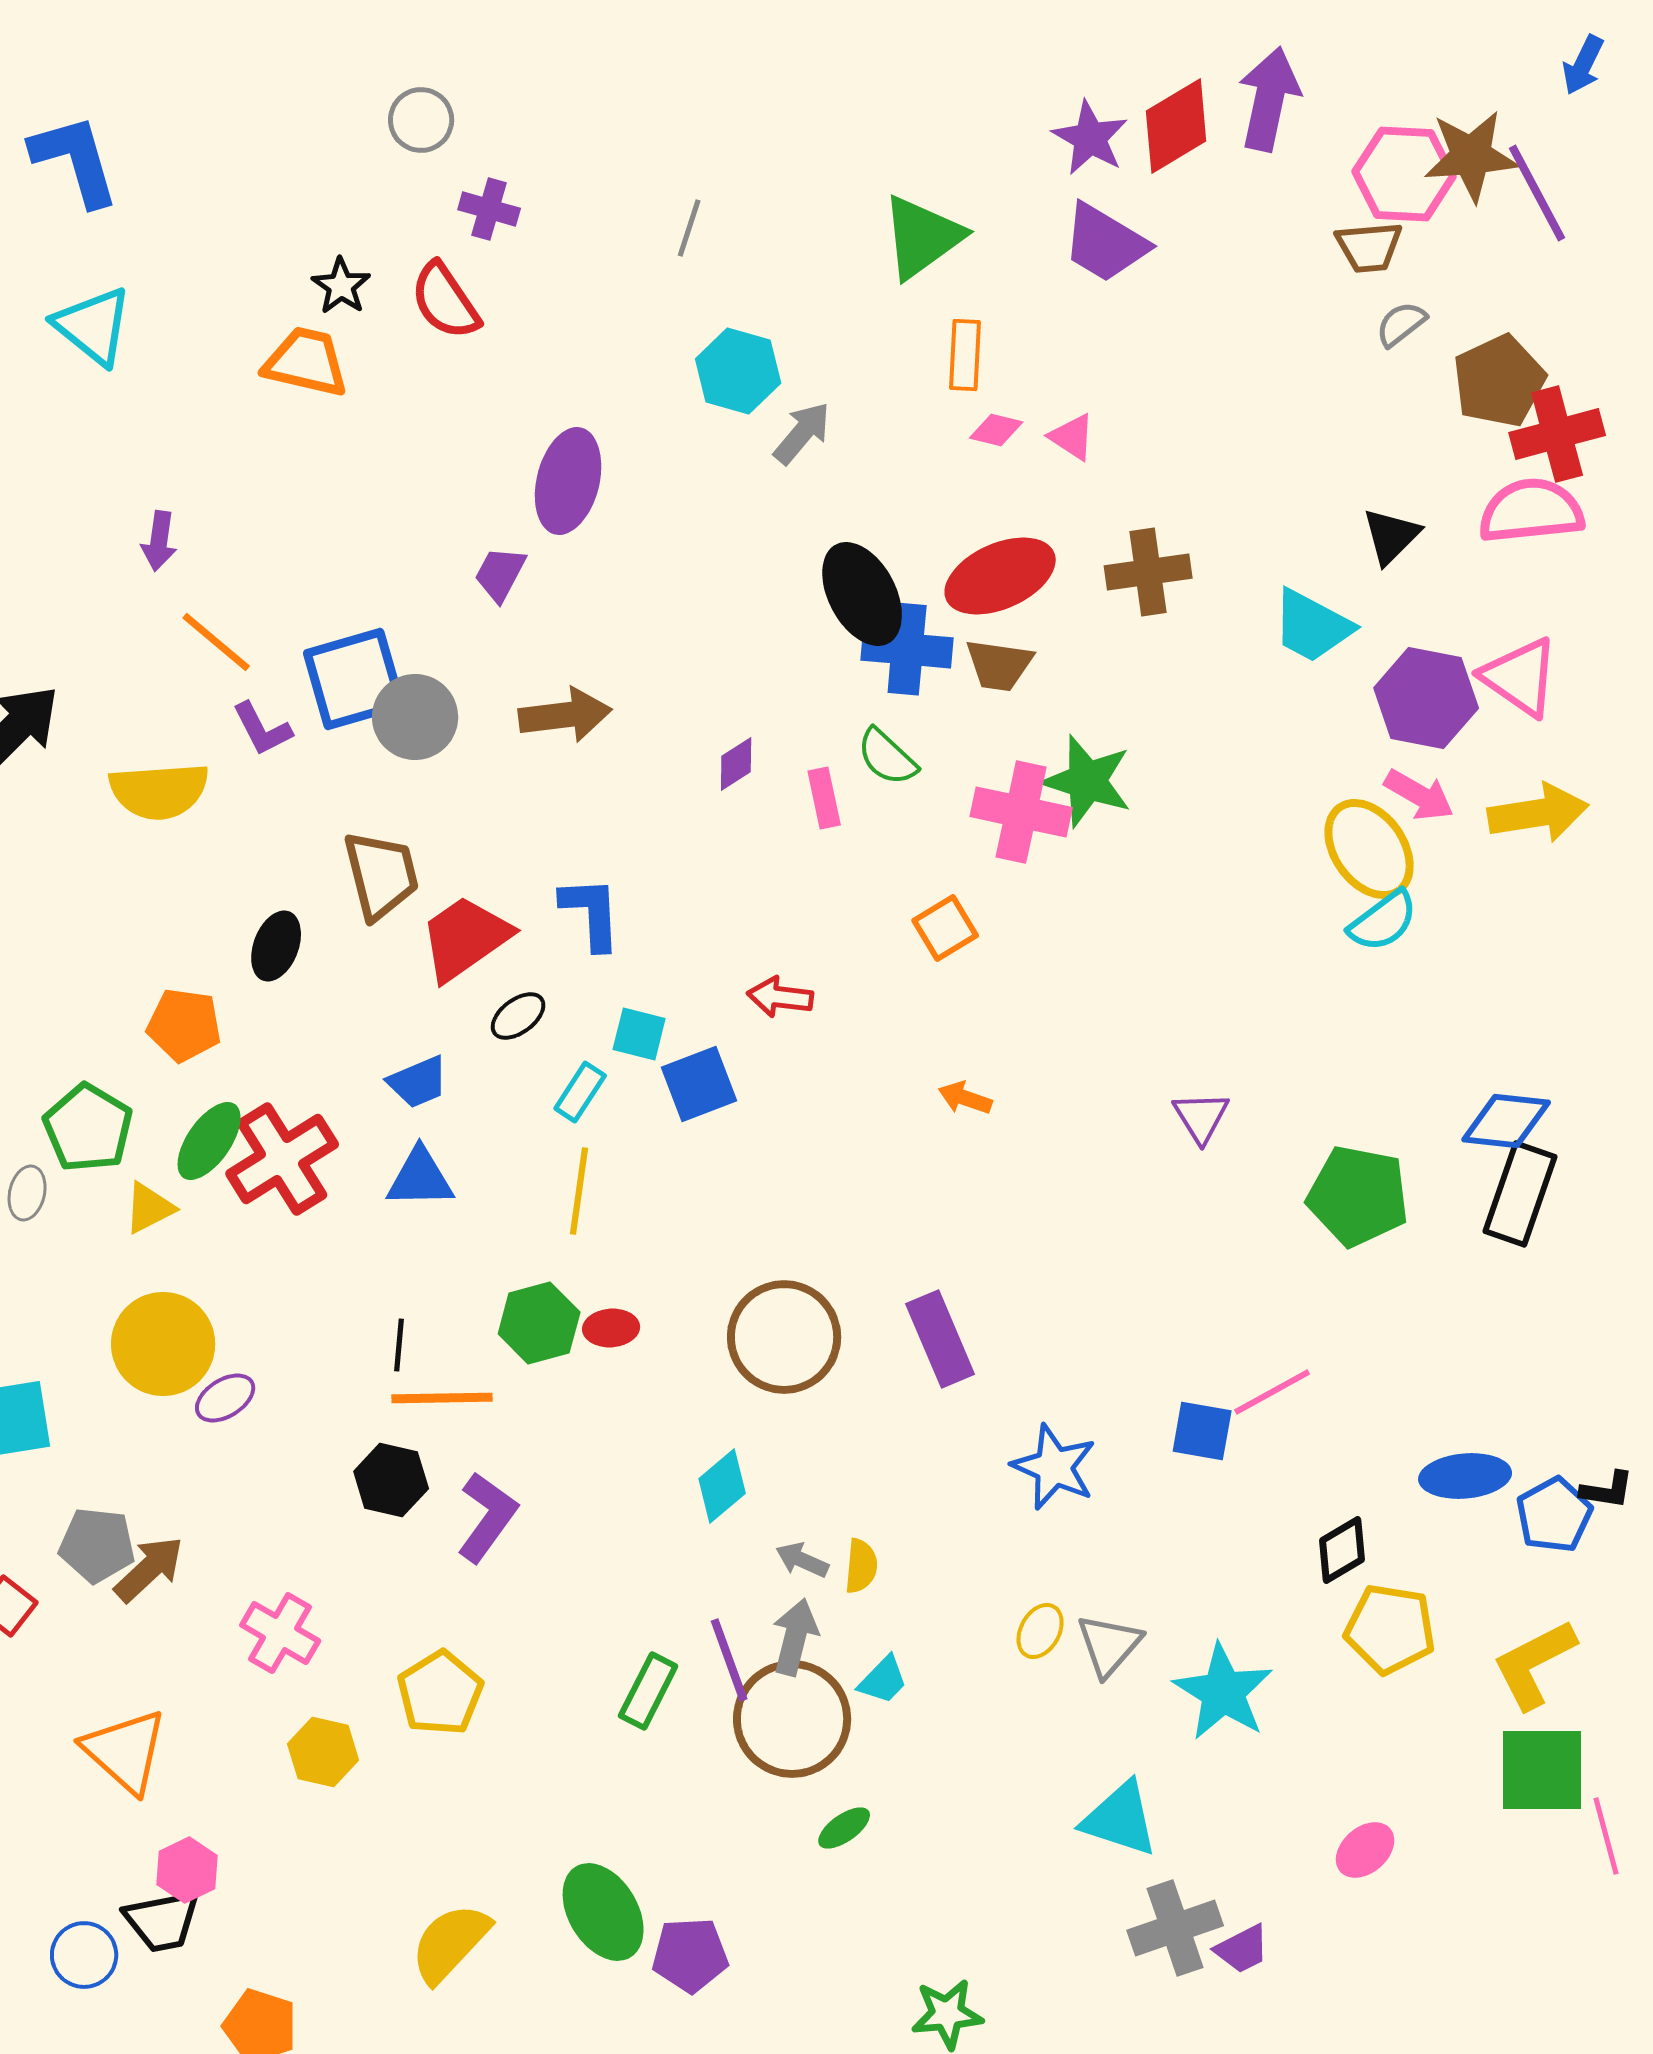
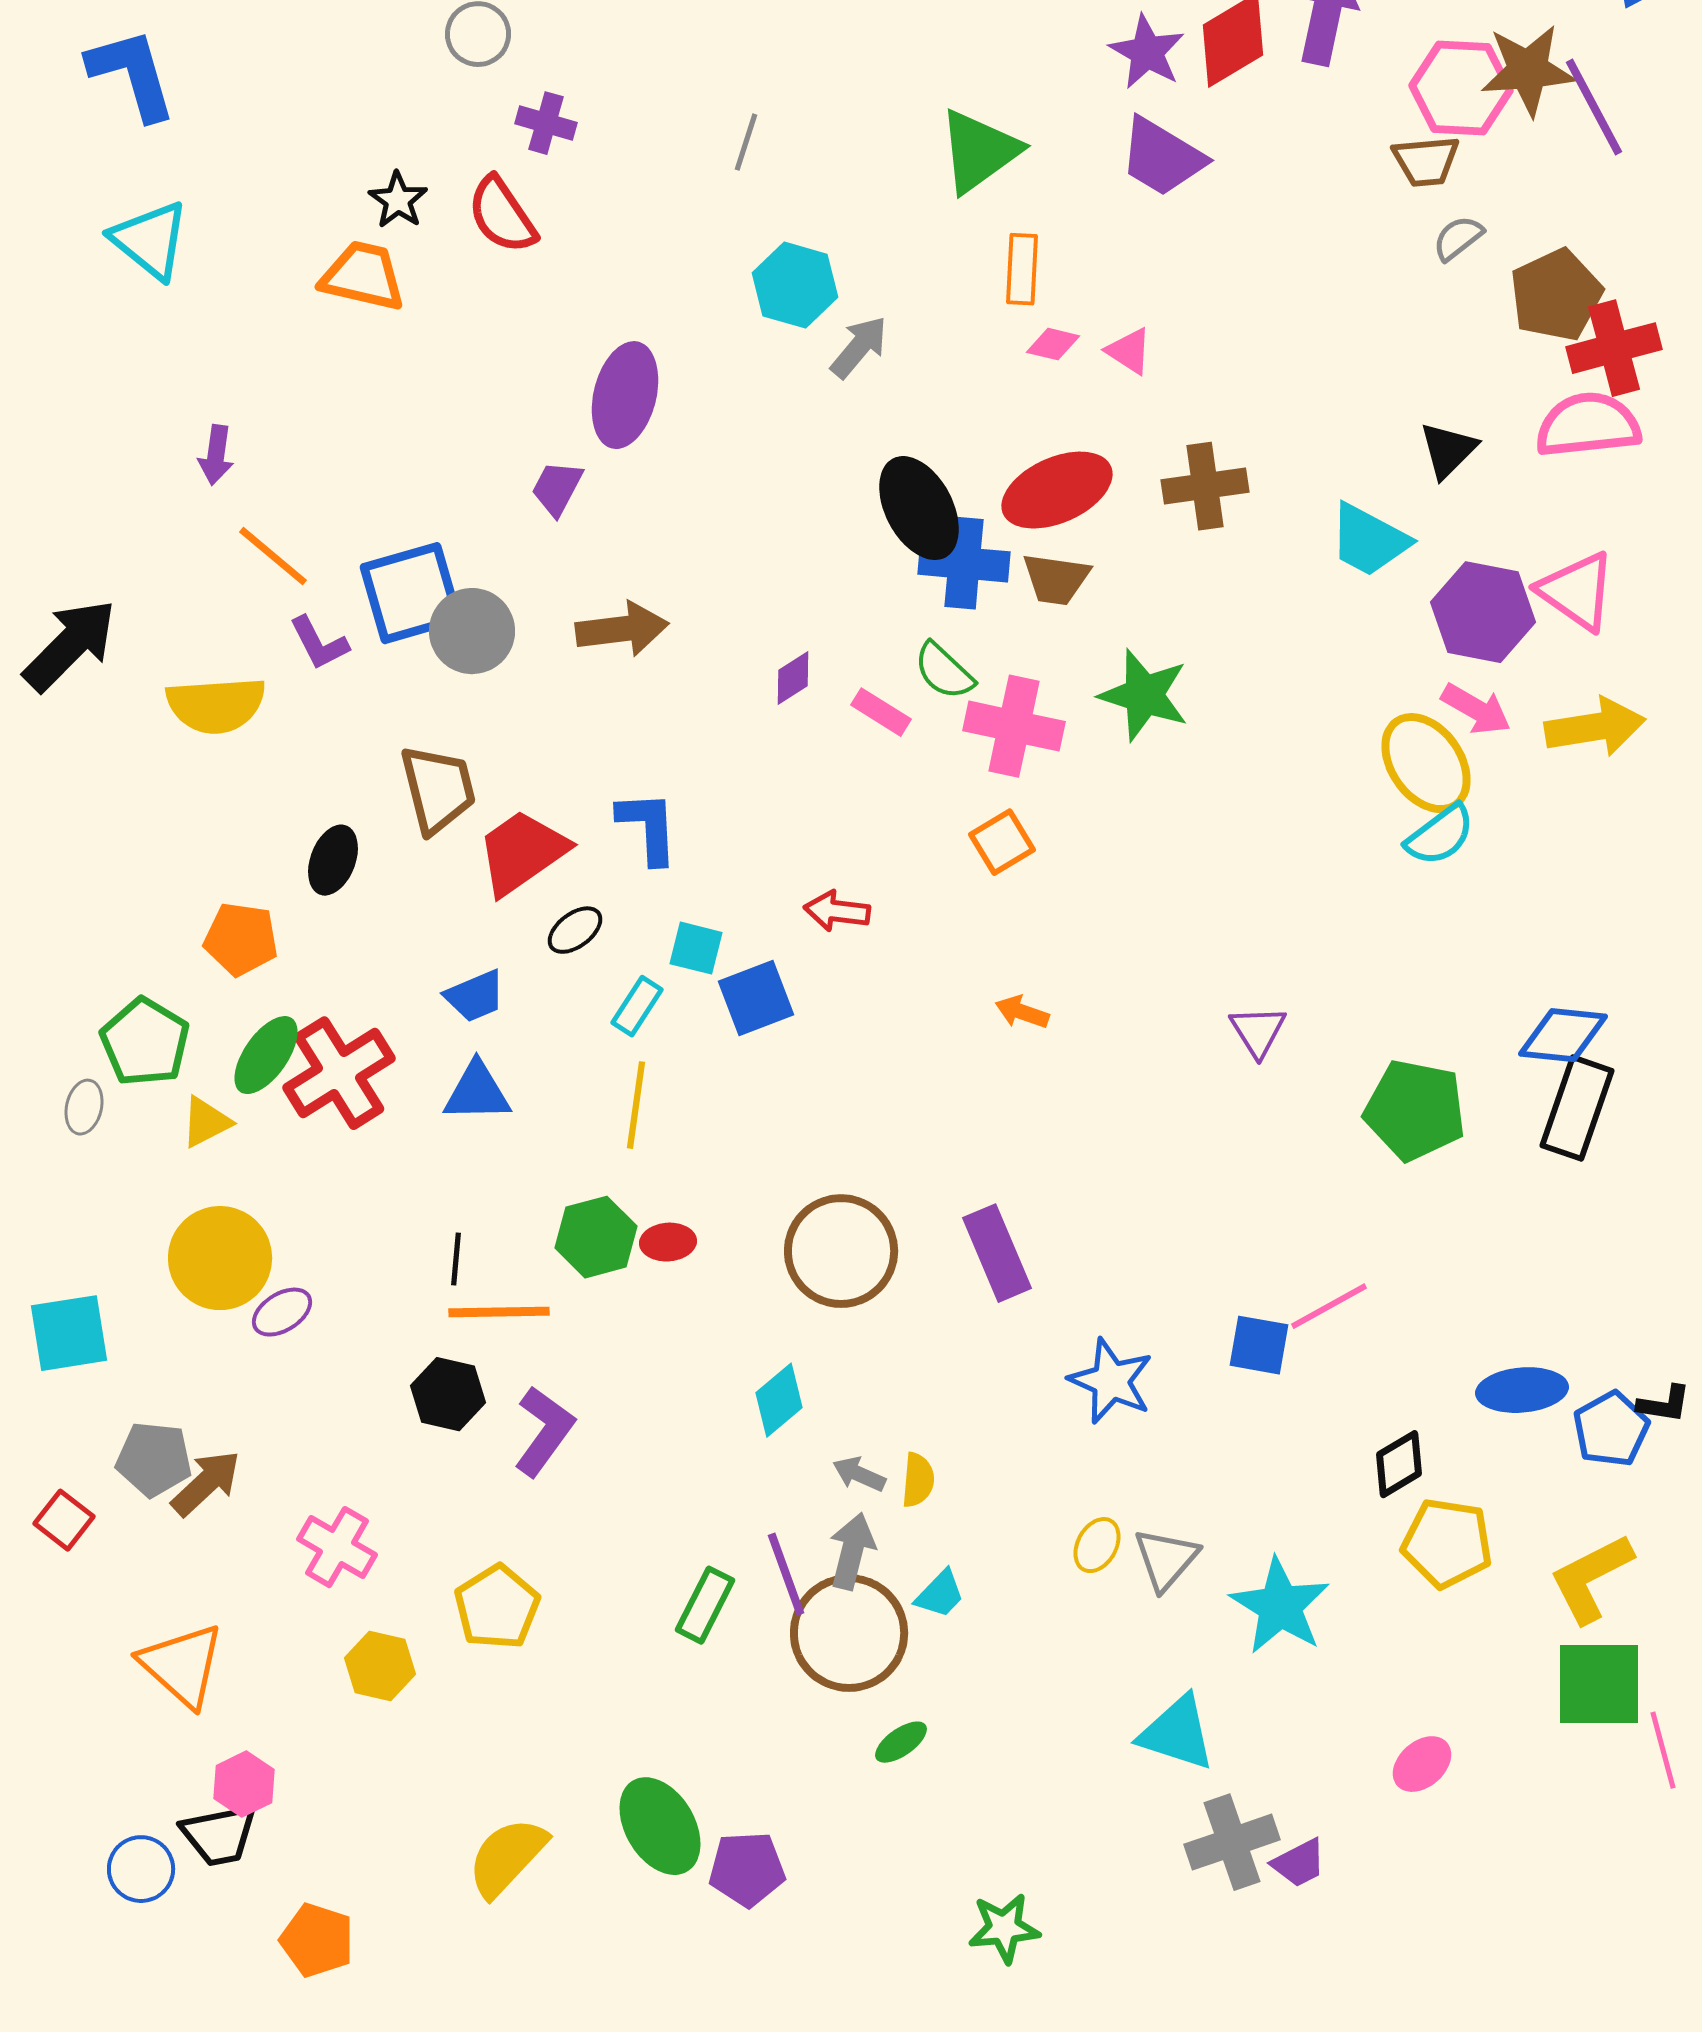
pink rectangle: (824, 798) -> (881, 712), turned -46
pink cross: (1021, 812) -> (1014, 726), moved

